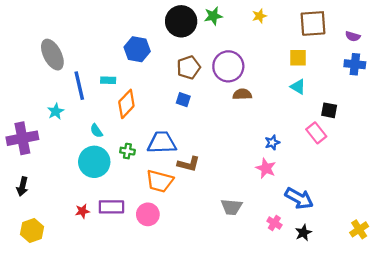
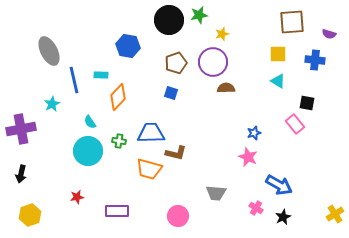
yellow star: (259, 16) -> (222, 34), moved
blue cross: (355, 64) -> (315, 60), moved
purple rectangle: (111, 207) -> (117, 211), moved
pink circle: (148, 214) -> (178, 216), moved

